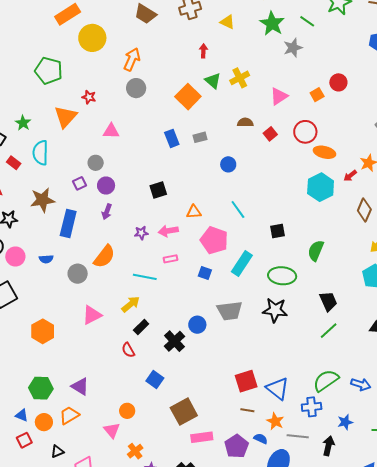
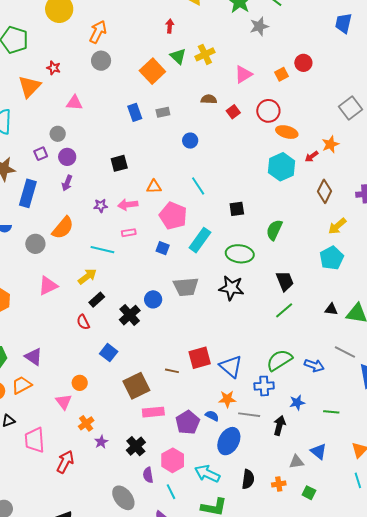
brown line: (247, 410) -> (172, 371), moved
orange star: (275, 421) -> (227, 399), turned -30

